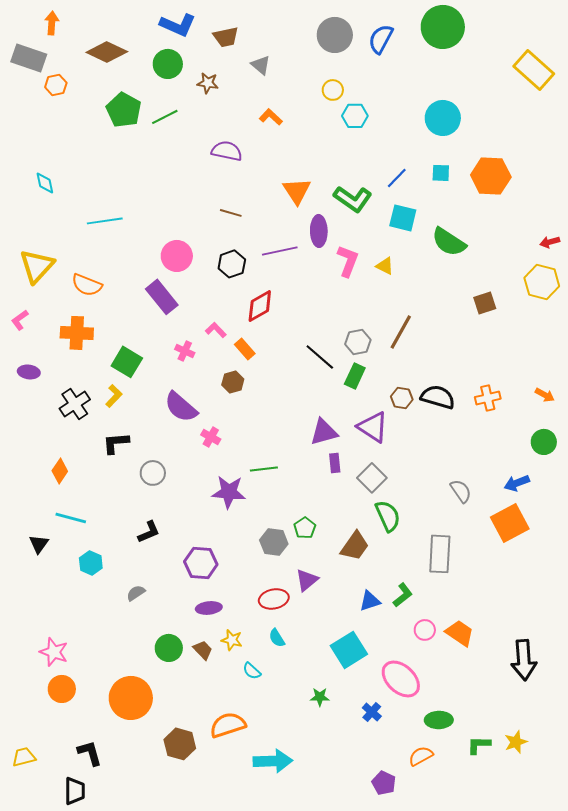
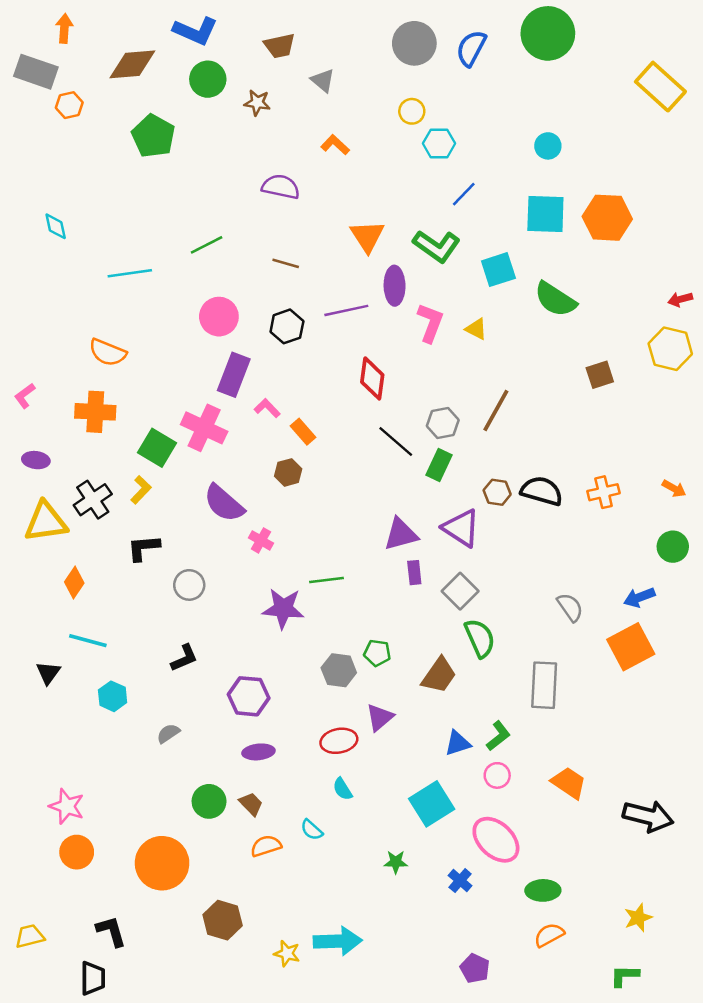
blue L-shape: (178, 25) -> (195, 31), moved
brown diamond: (107, 52) -> (132, 64), turned -30
green line: (165, 117) -> (207, 245), moved
cyan circle: (443, 118) -> (548, 146), size x0.6
cyan square: (441, 173) -> (545, 214), size x1.8
blue line: (397, 178) -> (464, 194), moved
cyan square: (403, 218) -> (498, 270), turned -32
yellow triangle: (37, 266) -> (46, 522), moved, turned 39
purple rectangle: (162, 297) -> (234, 375), moved, turned 60
red diamond: (260, 306) -> (372, 378), moved, turned -52
pink cross: (185, 351) -> (204, 428), moved, size x1.8
green pentagon: (305, 528) -> (377, 653), turned -30
pink circle: (425, 630) -> (497, 775), moved
yellow star: (232, 640) -> (287, 954), moved
black arrow: (524, 660) -> (648, 816), turned -72
orange semicircle: (228, 725) -> (266, 846), moved, size x0.7
green L-shape: (479, 745) -> (625, 976), moved
orange semicircle: (421, 756) -> (549, 935), moved

